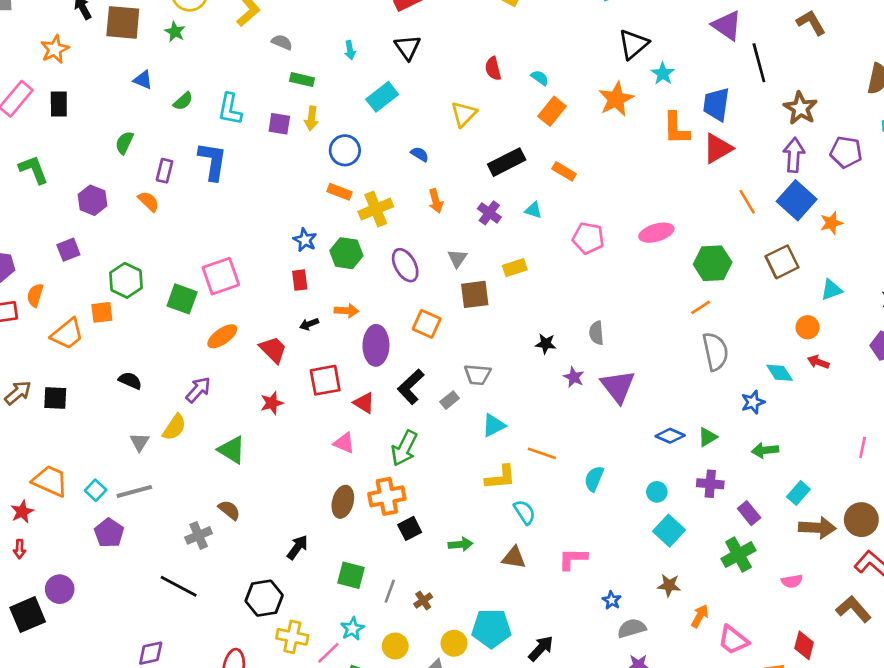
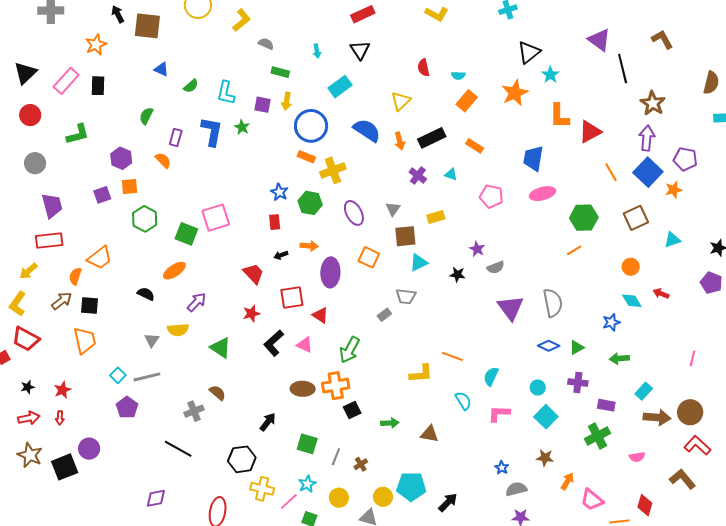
green star: (175, 32) -> (242, 127), moved
cyan semicircle: (540, 78) -> (458, 75), turned 144
blue trapezoid: (716, 104) -> (533, 158), moved
blue circle: (345, 150) -> (311, 126), size x1.4
purple pentagon: (846, 152) -> (685, 159), moved
blue semicircle: (420, 154) -> (367, 130), size x2.0
green L-shape: (34, 170) -> (78, 134), turned 95
orange arrow: (436, 201) -> (400, 141), moved
orange semicircle: (35, 295) -> (75, 276), moved
orange square: (102, 312) -> (129, 186), moved
orange circle: (808, 327) -> (631, 267), moved
gray semicircle: (596, 333) -> (496, 267), turned -108
orange ellipse: (222, 336) -> (174, 271), moved
gray semicircle: (715, 351) -> (553, 303), moved
purple star: (574, 377) -> (477, 249), moved
black L-shape: (411, 387) -> (274, 343), moved
cyan triangle: (494, 425) -> (419, 263), moved
yellow semicircle: (174, 427) -> (178, 330), turned 50
orange trapezoid: (50, 481) -> (85, 340), moved, turned 52
brown ellipse: (343, 502) -> (303, 389), turned 75
cyan semicircle: (525, 512) -> (463, 401), moved
purple rectangle: (749, 513) -> (606, 405), turned -42
pink L-shape: (573, 559) -> (499, 414), moved

